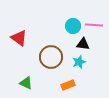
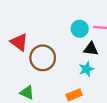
brown circle: (51, 57) -> (43, 58), moved

